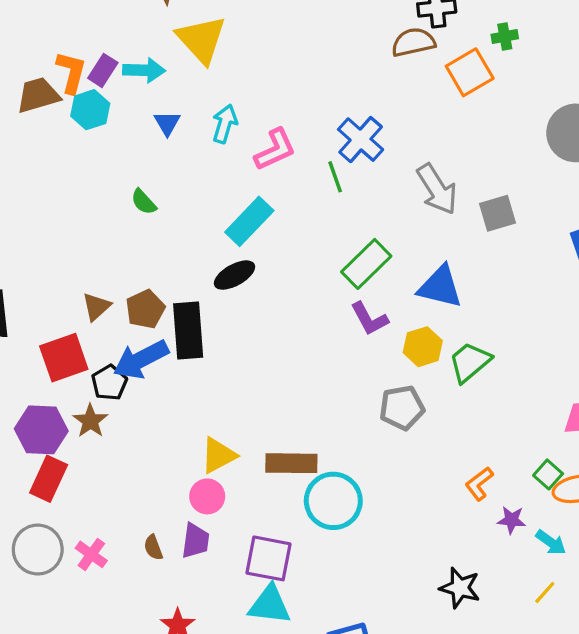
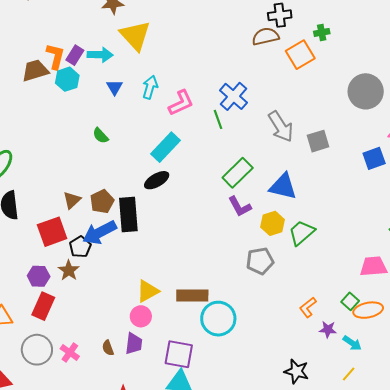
purple hexagon: (41, 430) -> (39, 276), size x0.7

